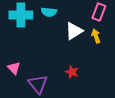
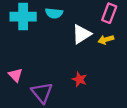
yellow arrow: (96, 36) -> (106, 40), turned -88

